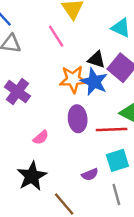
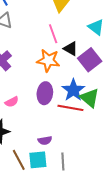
pink line: (56, 36) -> (53, 34), moved
blue star: (94, 82) -> (73, 90), moved
cyan square: (117, 160) -> (38, 160), moved

